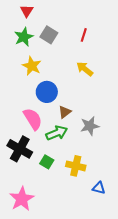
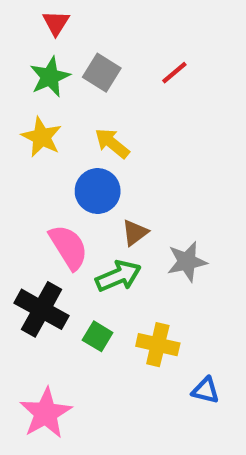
red line: (84, 35) -> (174, 73), turned 32
yellow star: (32, 66) -> (42, 137), moved
yellow arrow: (85, 69) -> (112, 143), moved

